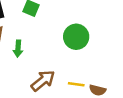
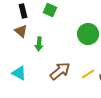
yellow line: (76, 84) -> (88, 74), turned -40

